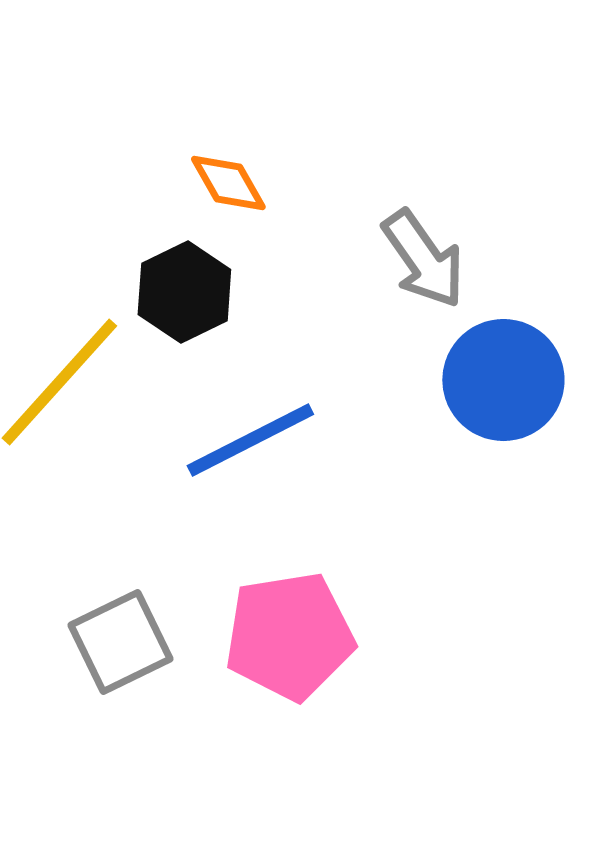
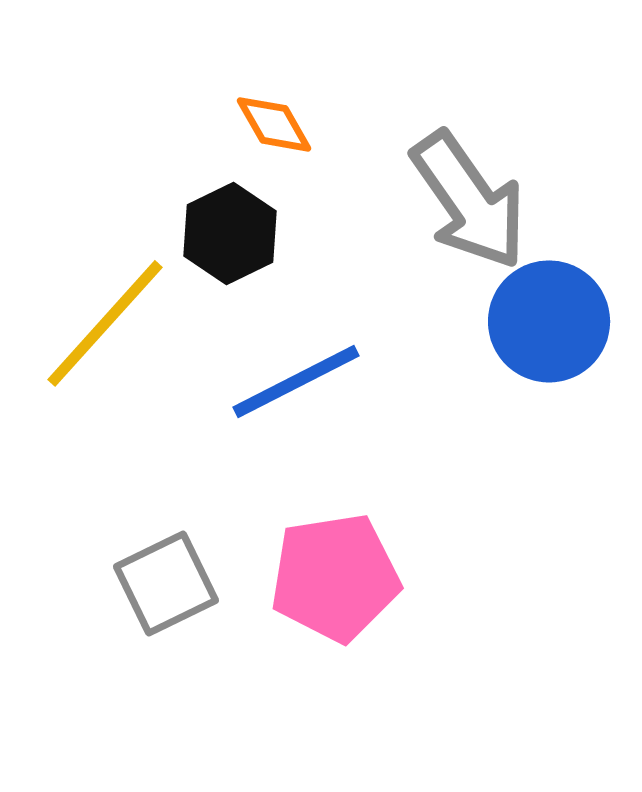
gray arrow: (423, 259) -> (469, 200), size x1.4

